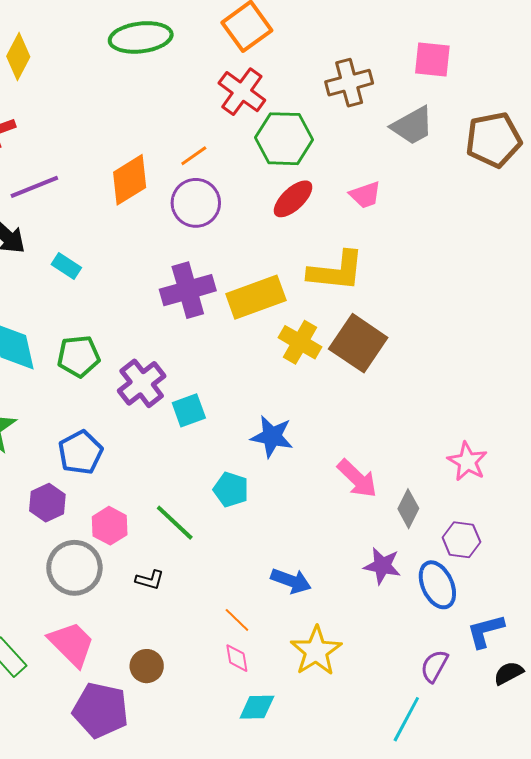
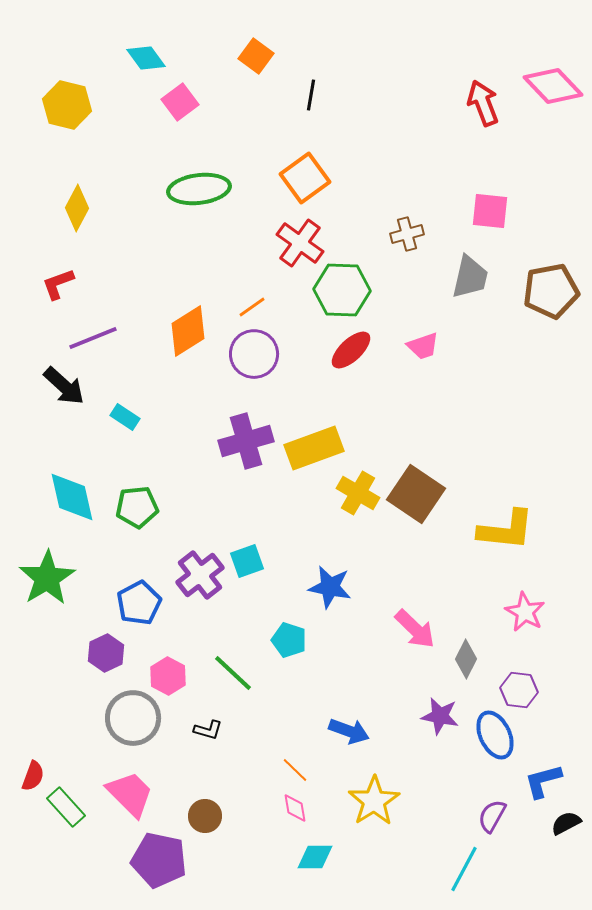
brown cross: (349, 83) -> (407, 234), size x0.7
gray trapezoid: (412, 126) -> (470, 277), turned -48
yellow L-shape: (336, 271) -> (506, 530), moved
purple cross: (142, 383) -> (200, 575), moved

